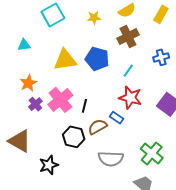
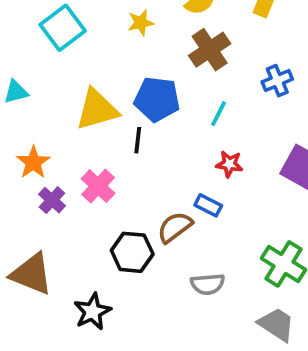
red star: (130, 98) -> (229, 164), size x0.6
pink cross: (60, 100) -> (98, 186), size x0.7
black line: (84, 106) -> (138, 140), moved
gray semicircle: (111, 159) -> (208, 284), size x0.7

